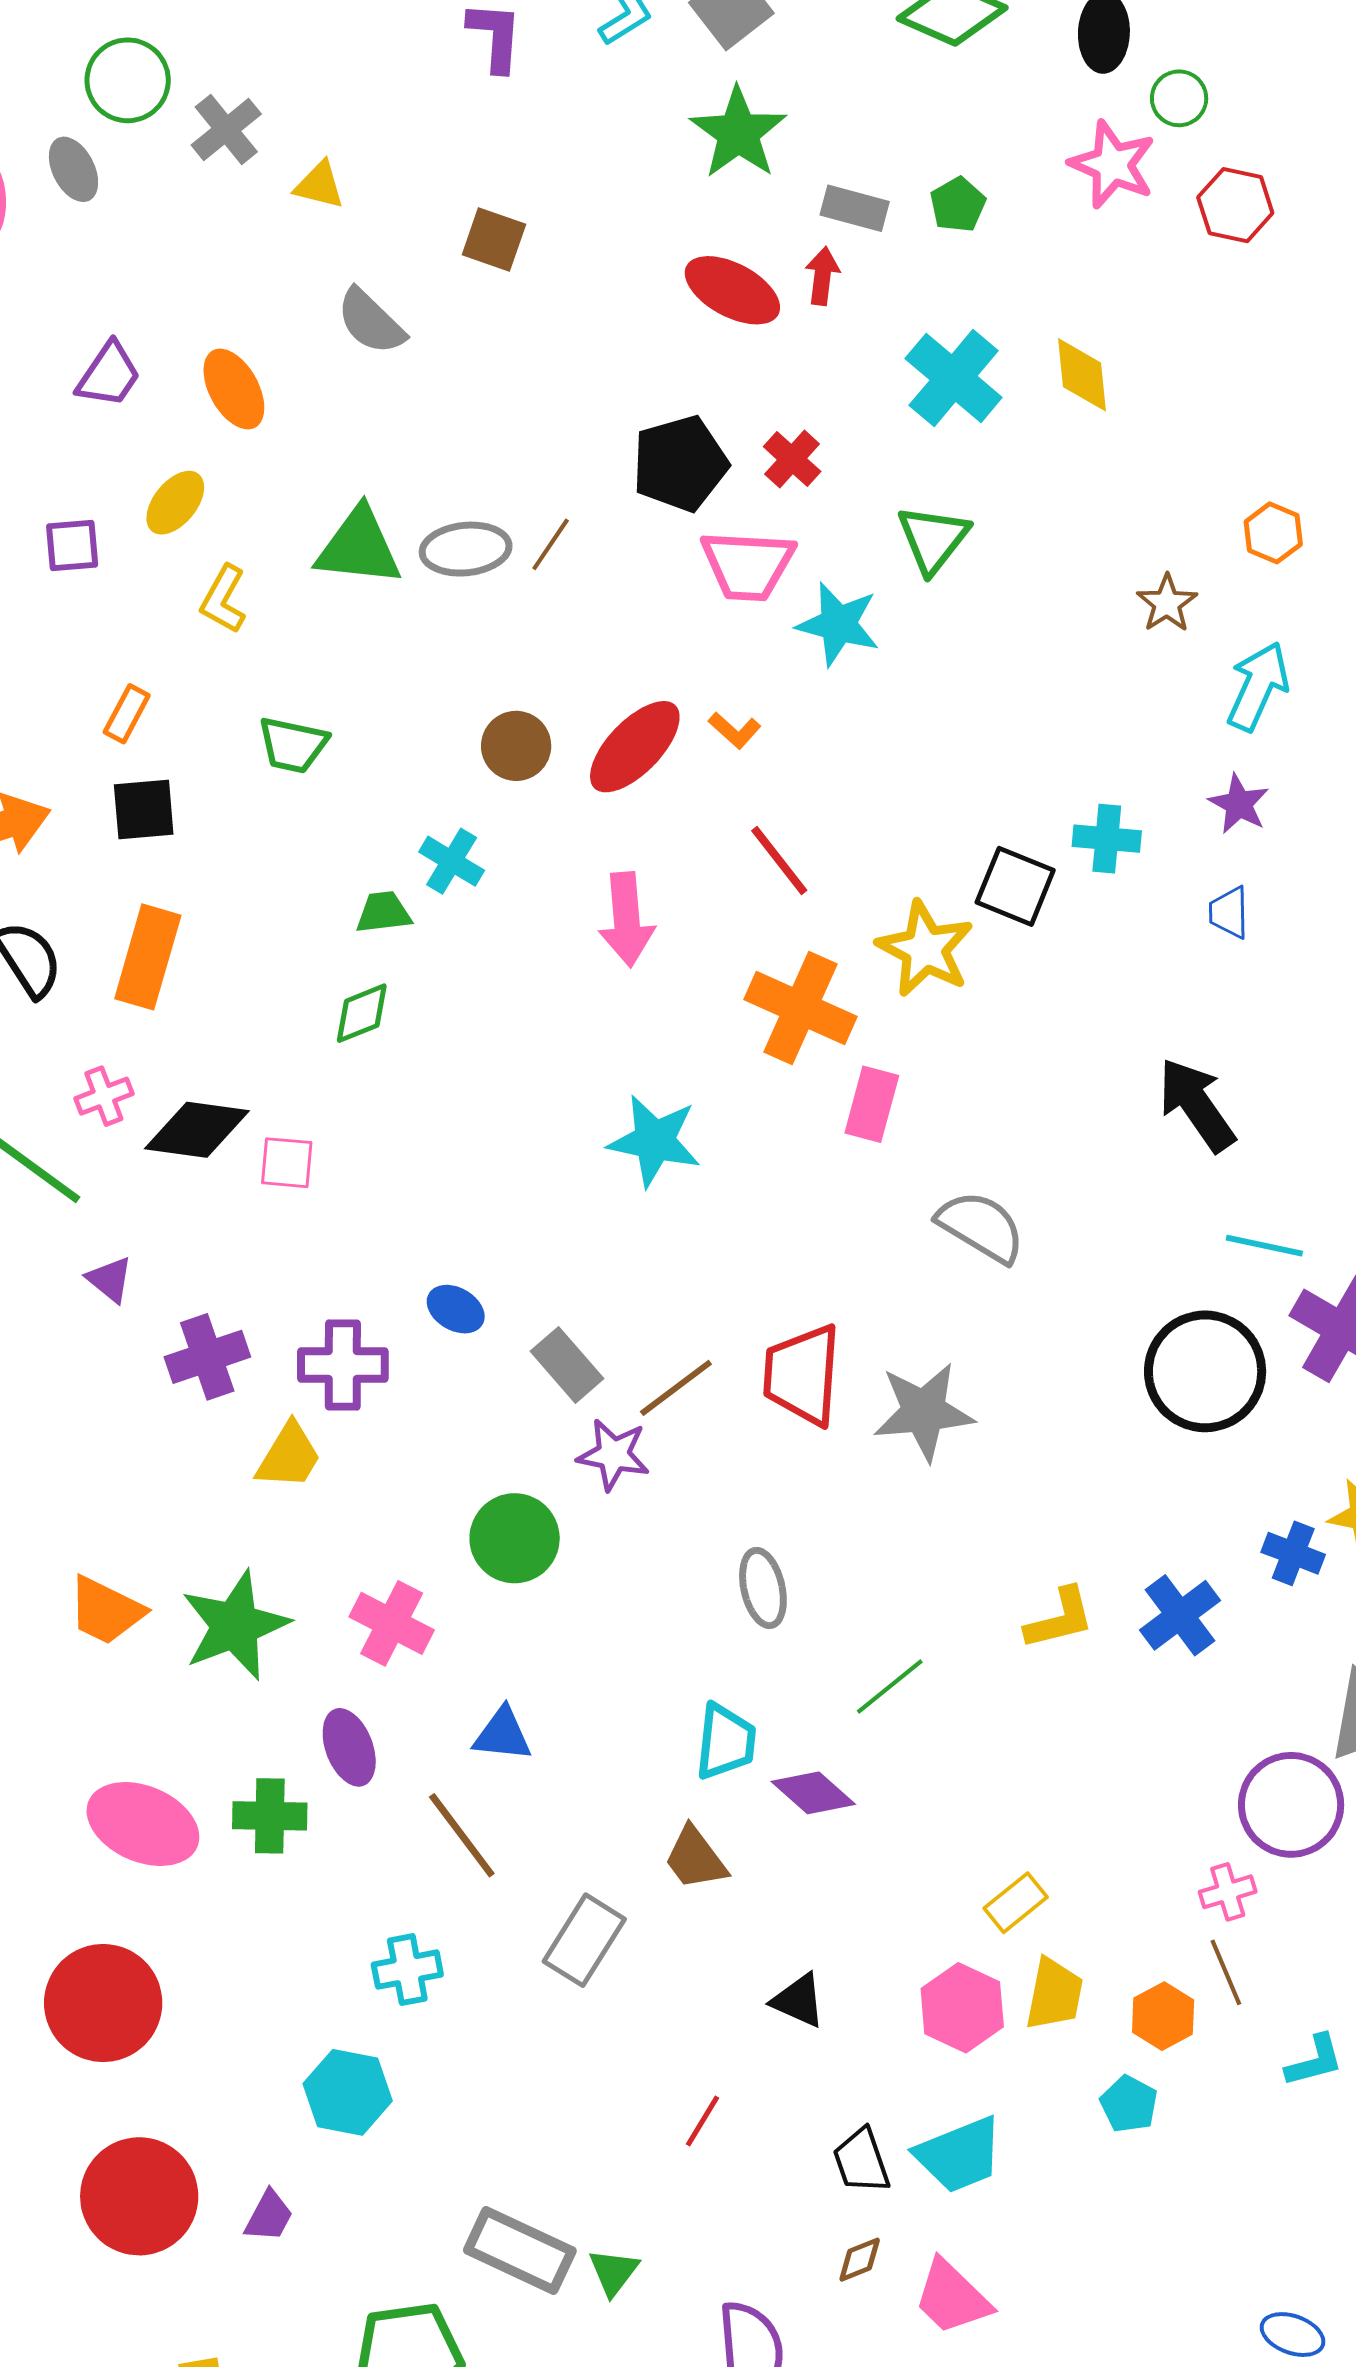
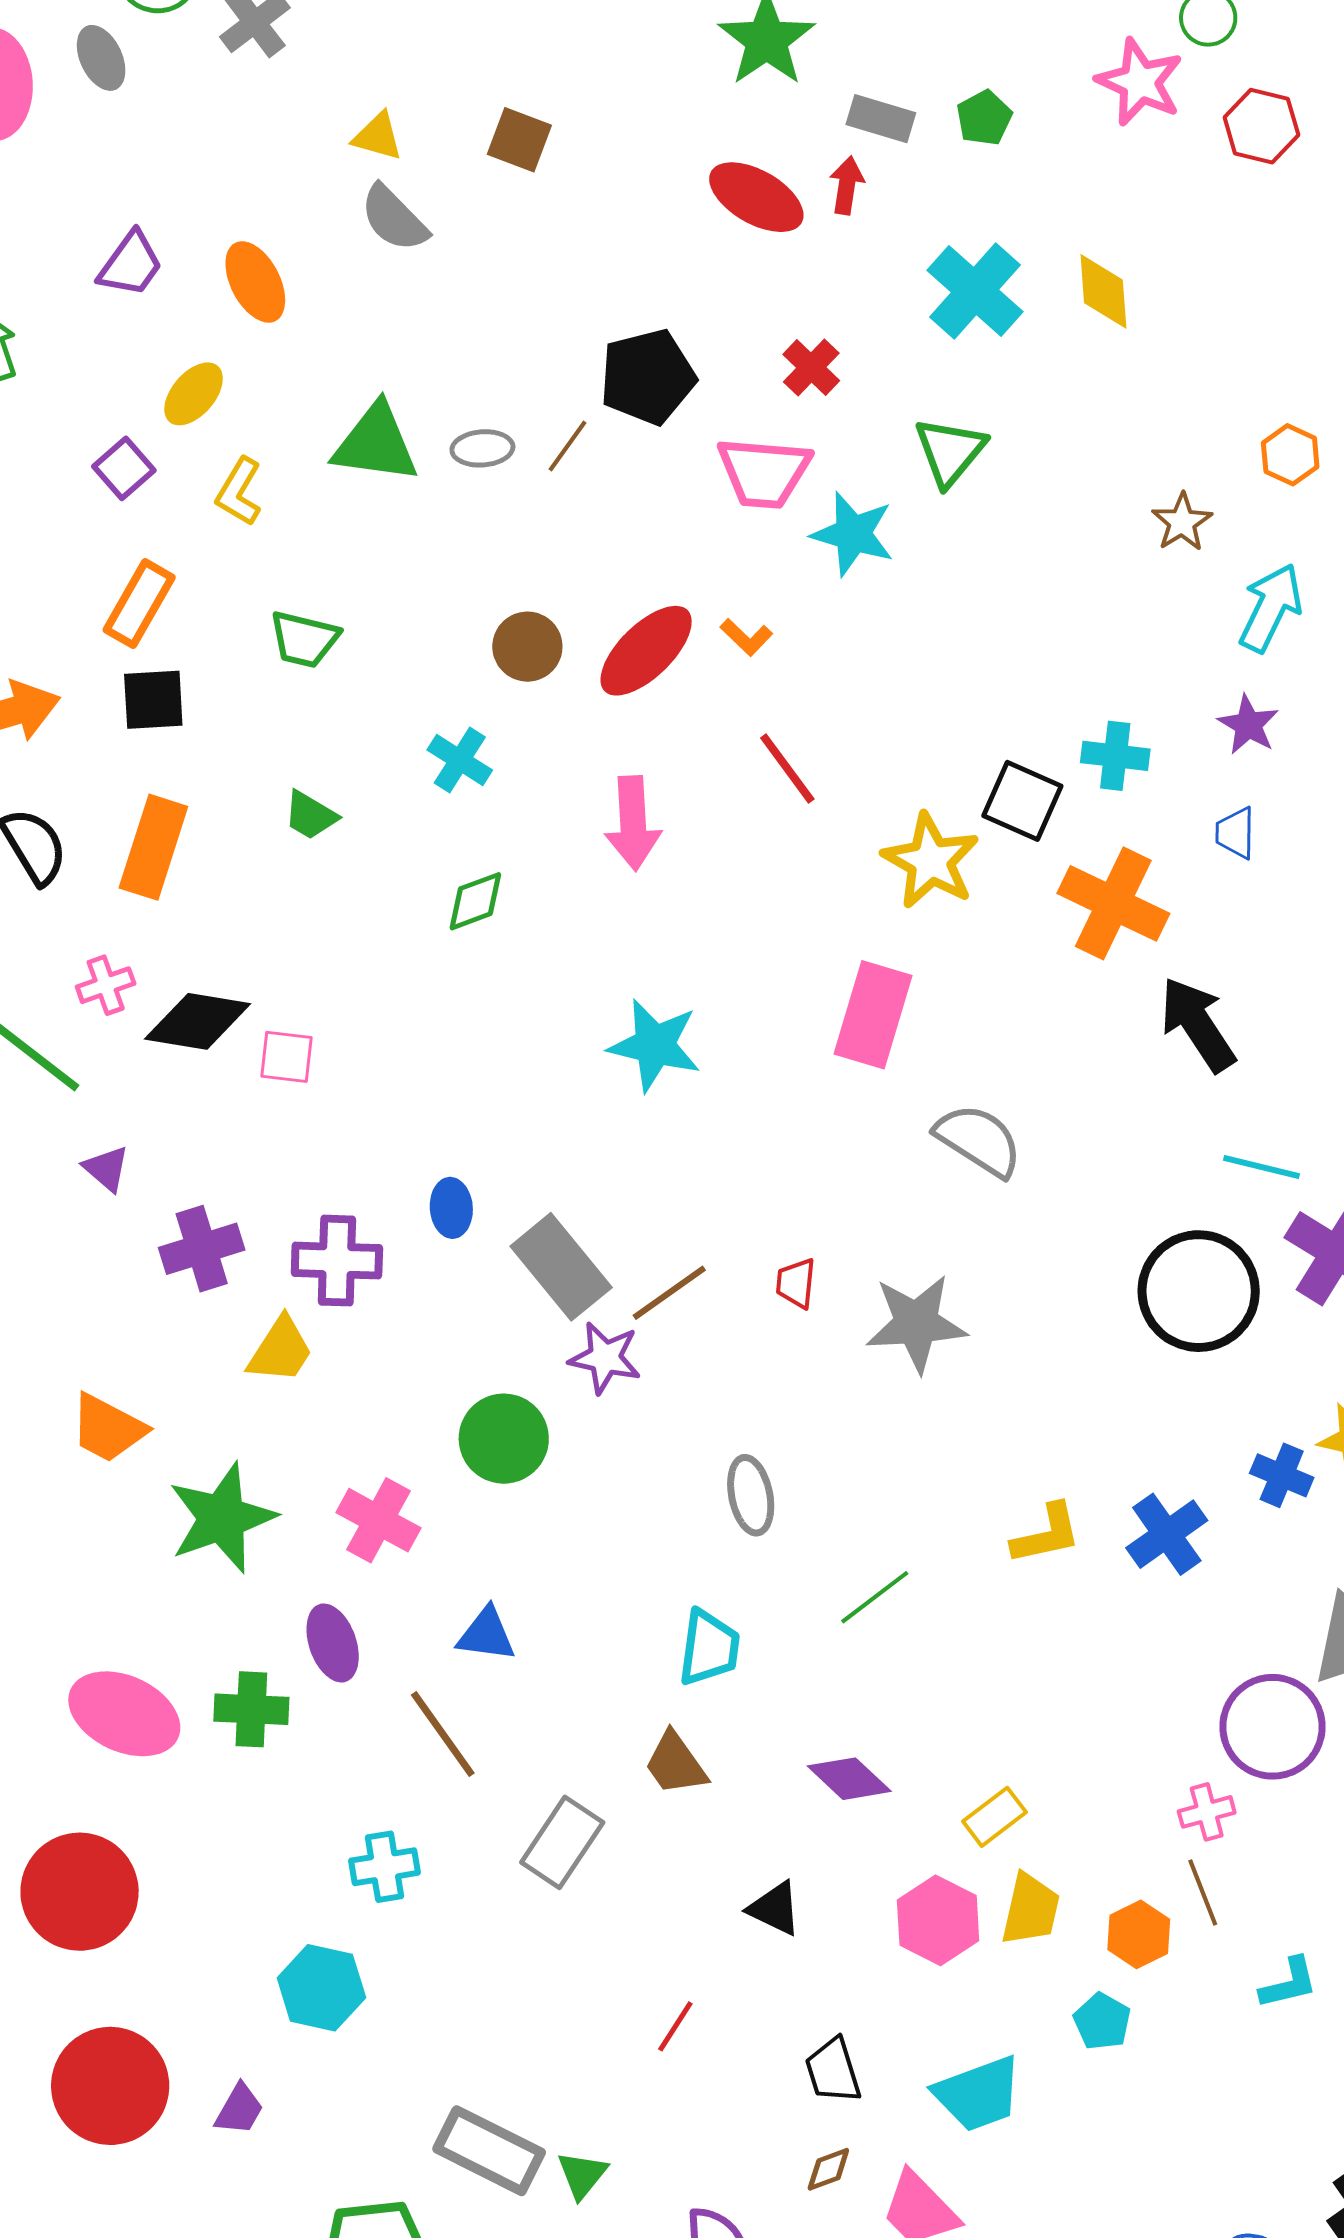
yellow triangle: (319, 185) -> (378, 136), moved
black pentagon: (680, 464) -> (648, 377), moved
purple square: (72, 545) -> (124, 468), moved, turned -38
gray ellipse: (466, 549) -> (482, 448), size x0.7
orange rectangle: (127, 714) -> (139, 604), size x1.5
green trapezoid: (384, 912) -> (310, 815), moved, turned -144
orange cross: (801, 1008) -> (1113, 903), moved
green diamond: (362, 1013) -> (475, 901), moved
pink rectangle: (872, 1104) -> (873, 1015), size x1.4
blue ellipse: (456, 1309) -> (451, 1208), turned 54
gray rectangle: (567, 1365) -> (561, 1267), size x1.4
red trapezoid: (802, 1375) -> (796, 1283), size x0.5
orange trapezoid: (106, 1611) -> (108, 1428), moved
purple diamond: (813, 1793) -> (849, 1779), moved
cyan trapezoid: (959, 2155) -> (978, 2094), moved

